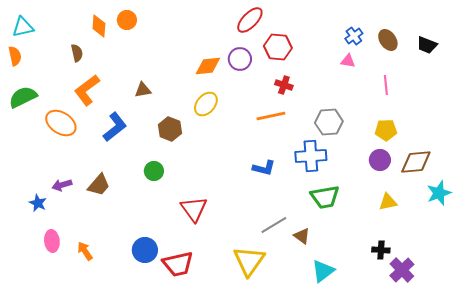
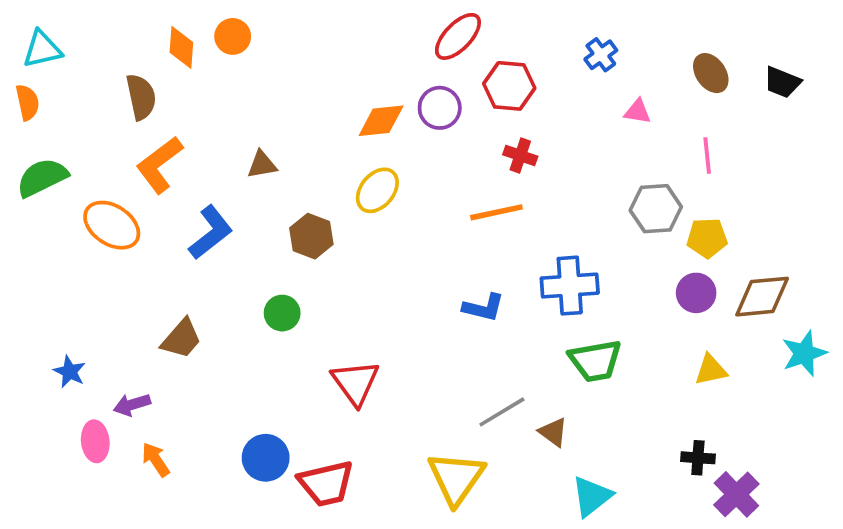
blue cross: (354, 36) -> (601, 55), moved
brown semicircle: (77, 53) -> (141, 97), size x1.4
gray hexagon: (329, 122) -> (656, 209), moved
purple arrow: (62, 185) -> (132, 405), moved

